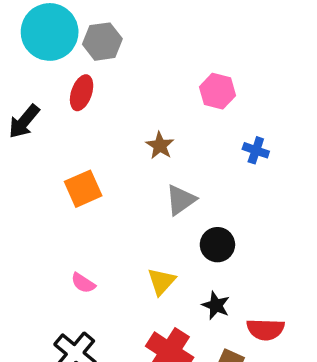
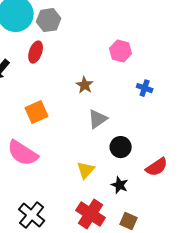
pink semicircle: (83, 283) -> (23, 153), moved, size x2.0
red semicircle: (265, 329) -> (157, 167), moved, turned -35

